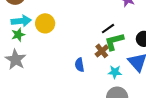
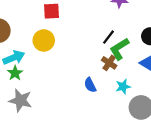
yellow circle: (45, 23) -> (44, 40), moved
cyan star: (115, 72) -> (123, 87), moved

